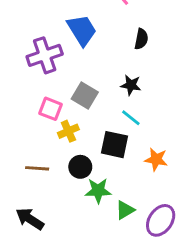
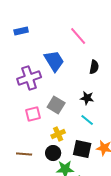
pink square: (51, 109) -> (33, 114), turned -35
yellow cross: (68, 131) -> (58, 134), moved
black square: (114, 145) -> (82, 149), moved

